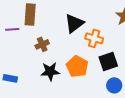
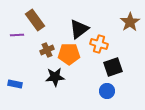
brown rectangle: (30, 14) -> (35, 20), turned -40
orange pentagon: (77, 66) -> (69, 54), moved, turned -30
blue circle: (114, 85) -> (107, 91), moved

